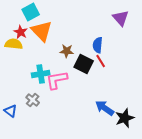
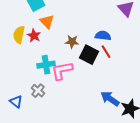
orange triangle: (42, 31) -> (47, 22), size x0.7
red star: (21, 32) -> (34, 36), moved
yellow semicircle: (14, 44) -> (19, 35), turned -84
blue semicircle: (98, 45) -> (103, 36), turned 91

